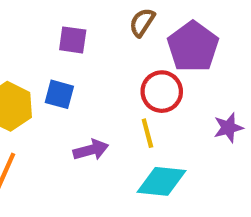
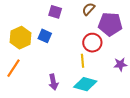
purple pentagon: (193, 47) -> (110, 24), turned 30
purple arrow: (91, 150) -> (53, 82), moved, turned 84

